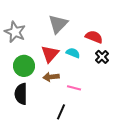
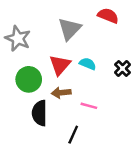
red semicircle: (94, 37) -> (108, 16), moved
black semicircle: (21, 94) -> (40, 113), moved

